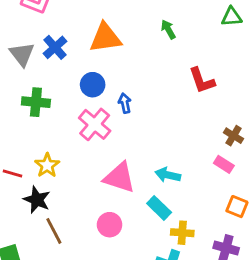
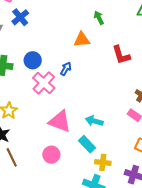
orange triangle: (105, 38) -> (82, 40), moved, size x0.7
blue cross: (55, 47) -> (20, 17), moved
blue circle: (93, 85) -> (33, 60), moved
blue arrow: (125, 103) -> (66, 69), turned 40

